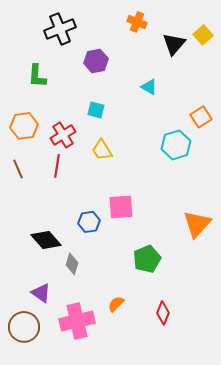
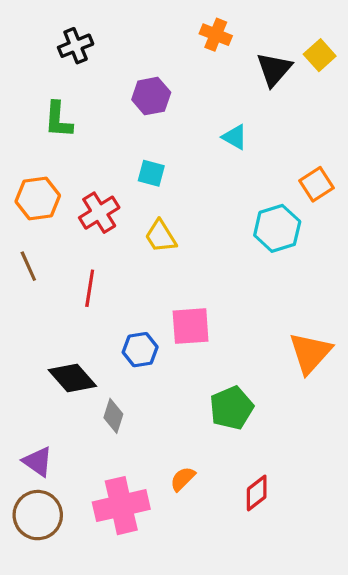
black cross: (60, 29) -> (76, 46), moved, size x0.7
red line: (57, 166) -> (90, 288), moved
purple triangle: (41, 293) -> (38, 462), moved
red diamond: (163, 313) -> (257, 493), turned 30

